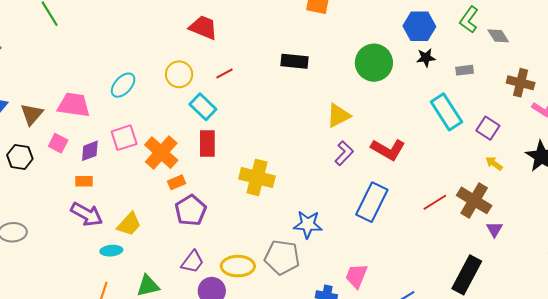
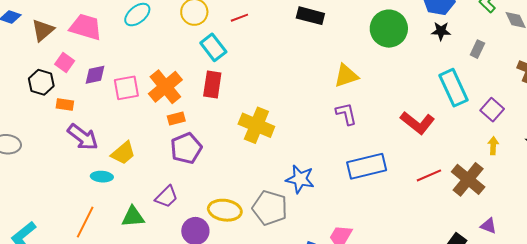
gray rectangle: (465, 70) -> (477, 49), turned -66
pink square: (124, 138) -> (126, 88), moved
red L-shape: (388, 150) -> (417, 123), moved
purple L-shape: (344, 153) -> (346, 114), turned -65
black hexagon: (20, 157) -> (41, 82), moved
yellow arrow: (494, 163) -> (493, 146), turned 48
orange rectangle: (84, 181) -> (65, 105), moved
blue rectangle: (372, 202) -> (367, 166), turned 42
purple triangle: (494, 229) -> (488, 226), moved, turned -48
purple trapezoid: (192, 262) -> (166, 197), moved

